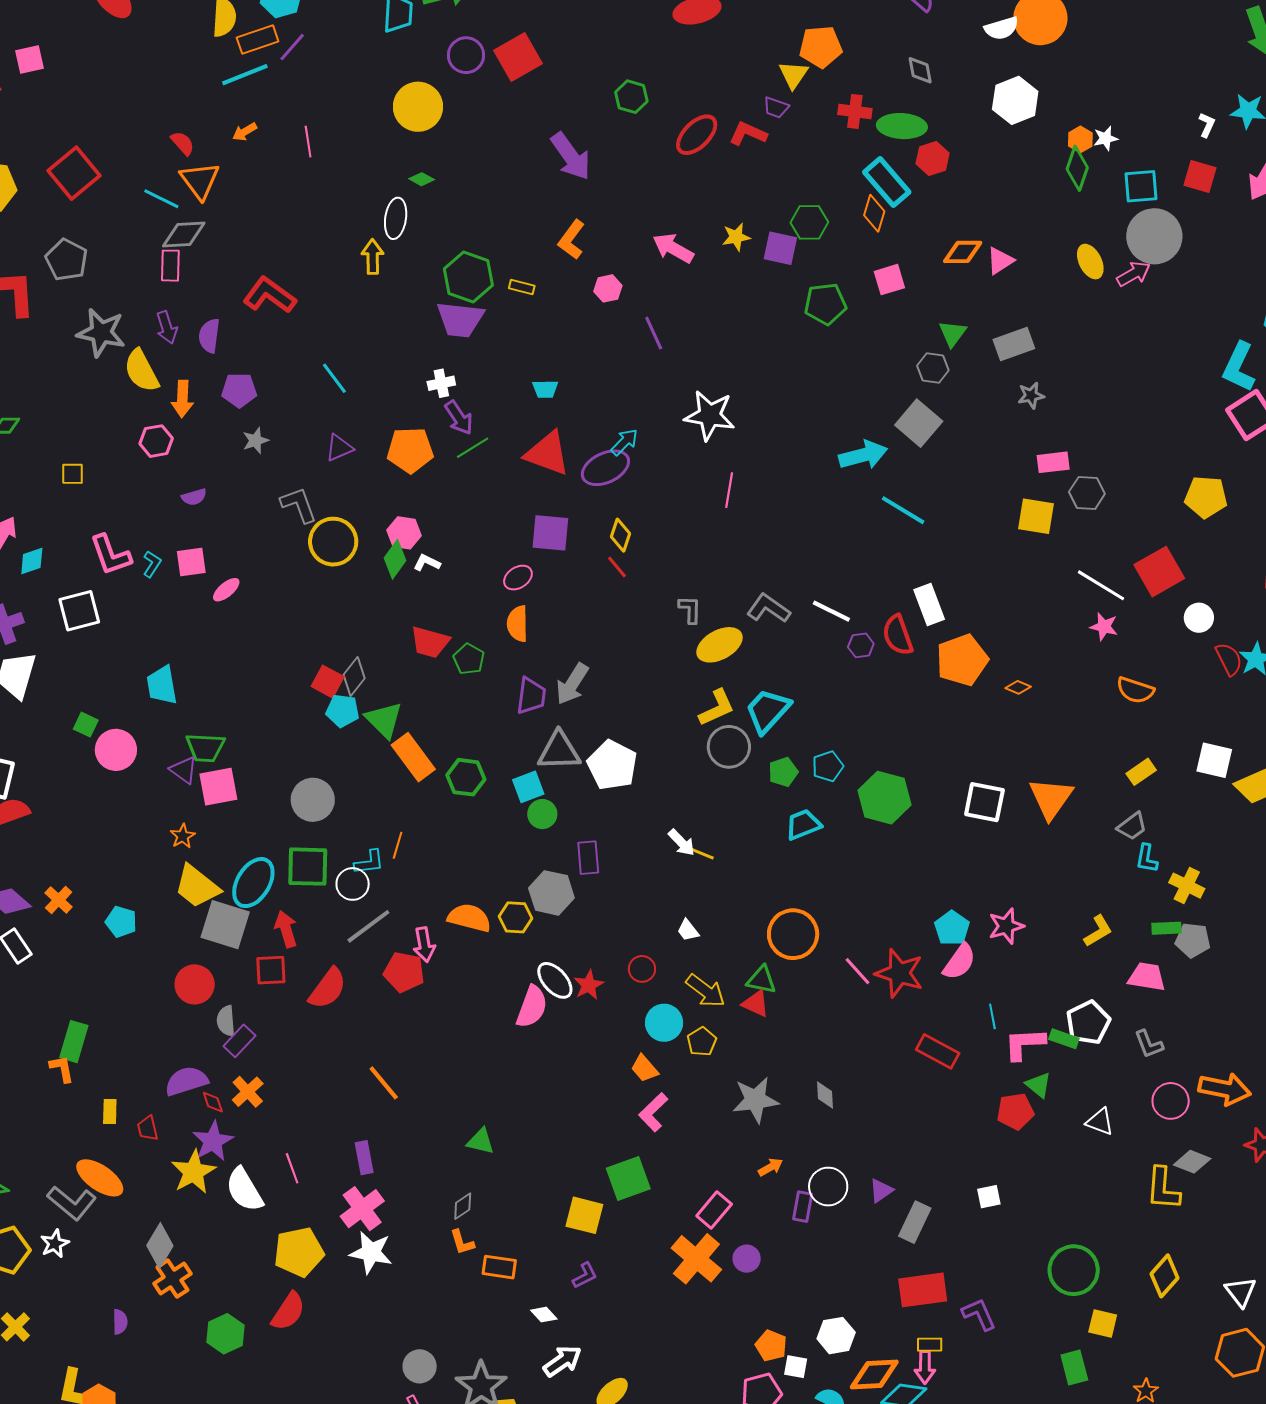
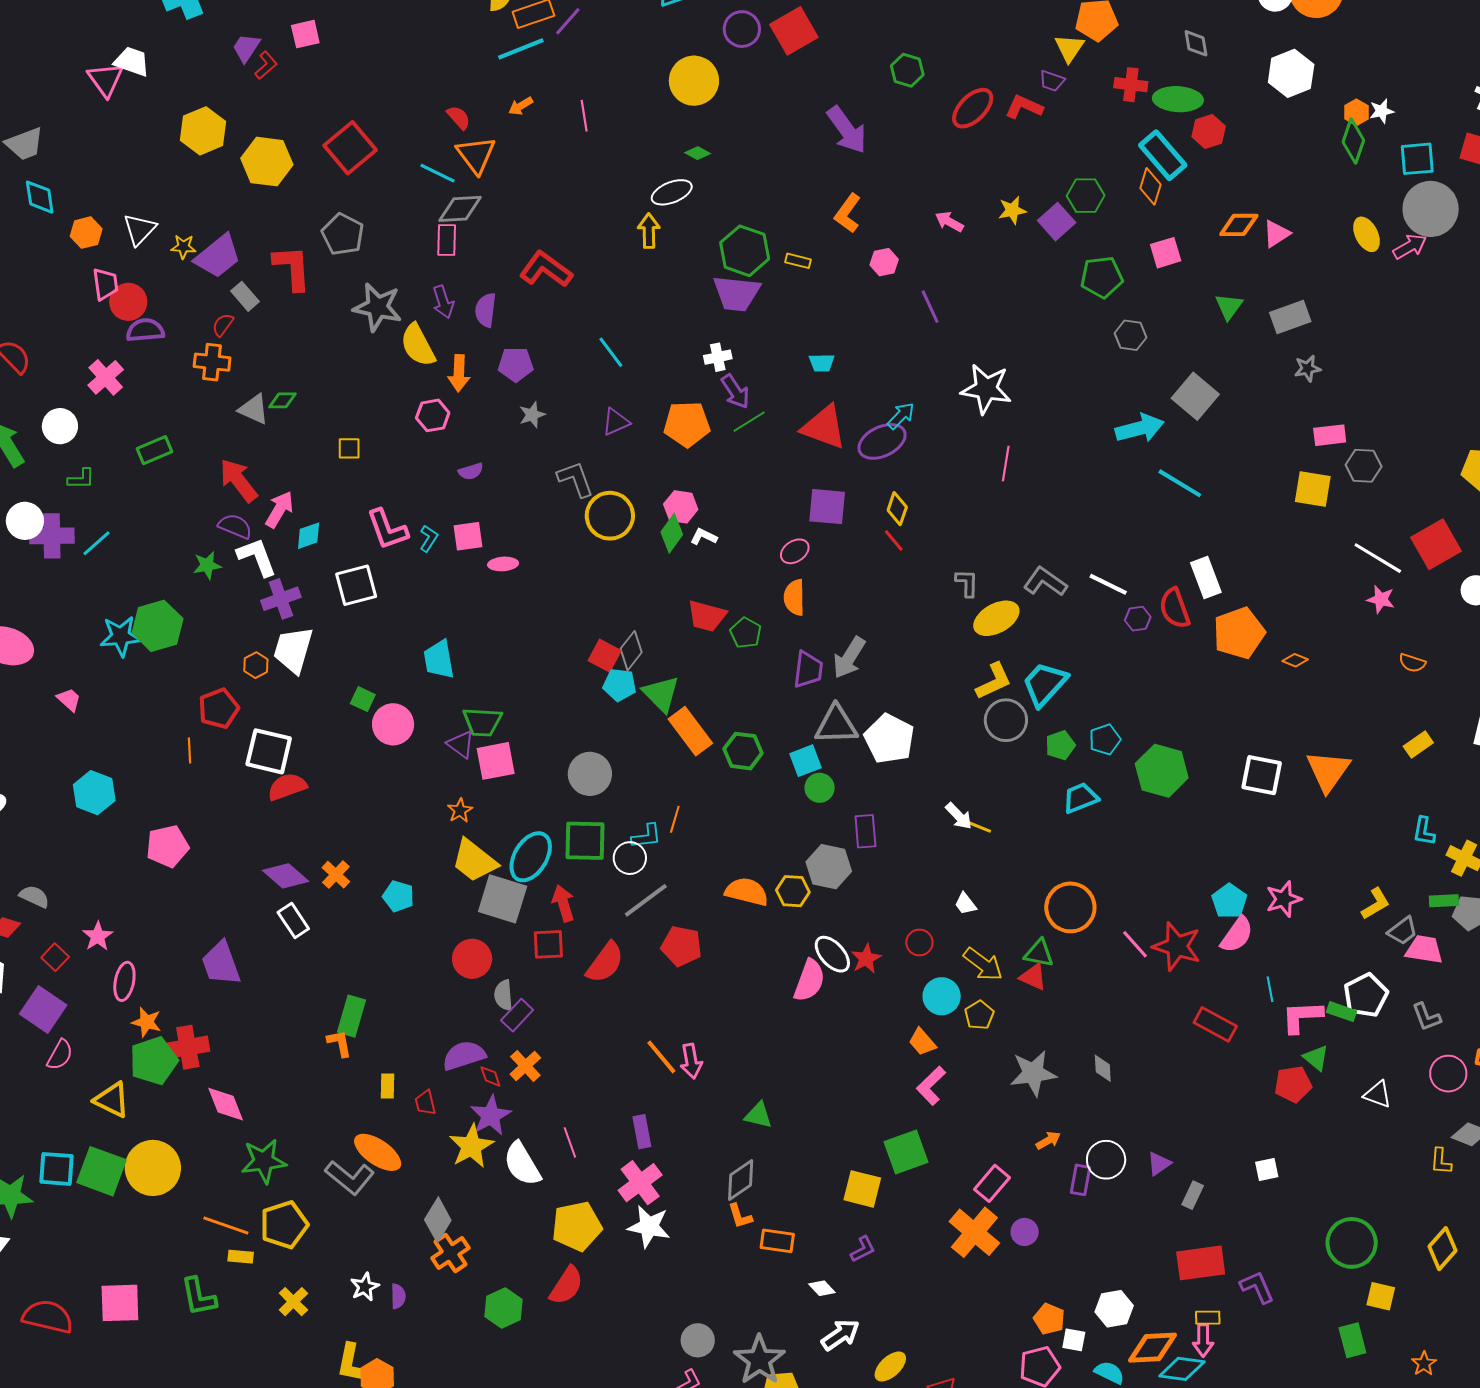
white ellipse: (396, 218) -> (672, 192), turned 60
pink arrow: (673, 248) -> (949, 222), size x0.7
purple square: (780, 248) -> (1057, 222), turned 36
gray hexagon: (933, 368) -> (1130, 335), moved
pink ellipse: (226, 590) -> (503, 564), turned 36
orange semicircle: (1135, 690) -> (1412, 663), size x0.7
gray trapezoid: (1132, 826) -> (1403, 931), moved
pink arrow: (424, 945) -> (691, 1061), moved
yellow L-shape: (1163, 1189) -> (1441, 1161), size x0.6
gray diamond: (463, 1206) -> (741, 1180), size x1.5
gray rectangle: (915, 1222) -> (1193, 1195), size x0.7
white star: (55, 1244) -> (365, 1287), moved

